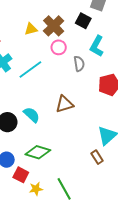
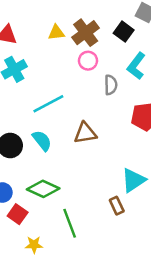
cyan line: (30, 69) -> (48, 104), moved
yellow star: (36, 189) -> (34, 245), moved
green line: (64, 189) -> (70, 223), moved

